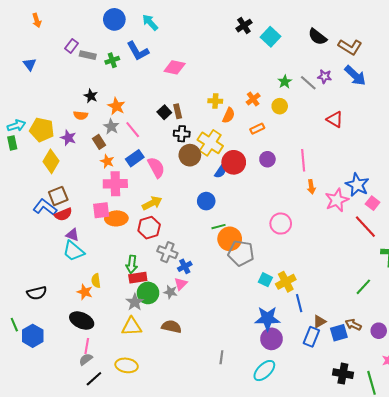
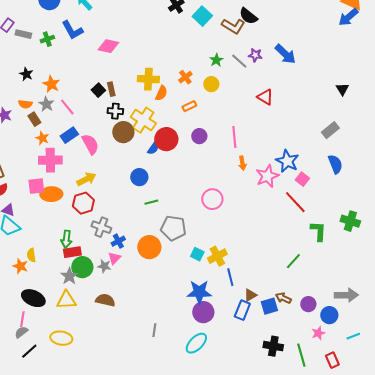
brown L-shape: (350, 47) -> (233, 26), moved
yellow cross: (215, 101) -> (148, 79), size x1.5
orange semicircle: (81, 115) -> (25, 104), moved
orange circle: (230, 239) -> (149, 247), moved
black ellipse: (82, 321) -> (33, 298), moved

